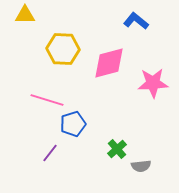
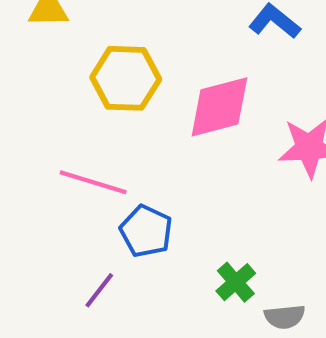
blue pentagon: (73, 124) -> (146, 231), turned -30

